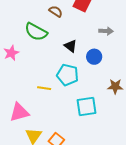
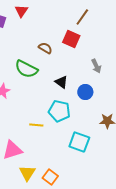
gray arrow: (106, 31) -> (96, 66), turned 64
cyan square: (87, 106) -> (79, 142), turned 30

